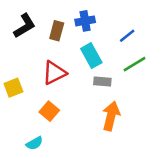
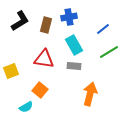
red triangle: (54, 73) -> (44, 59), turned 35
gray rectangle: (102, 81) -> (74, 66), moved
cyan semicircle: (34, 143) -> (26, 107), moved

